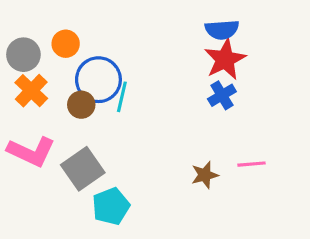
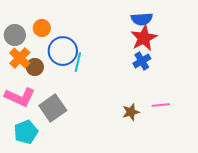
brown circle: (81, 105) -> (35, 67), moved
cyan pentagon: (111, 206) -> (26, 132), moved

